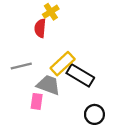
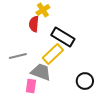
black rectangle: (80, 75) -> (63, 37), moved
black circle: (94, 114) -> (85, 81), moved

